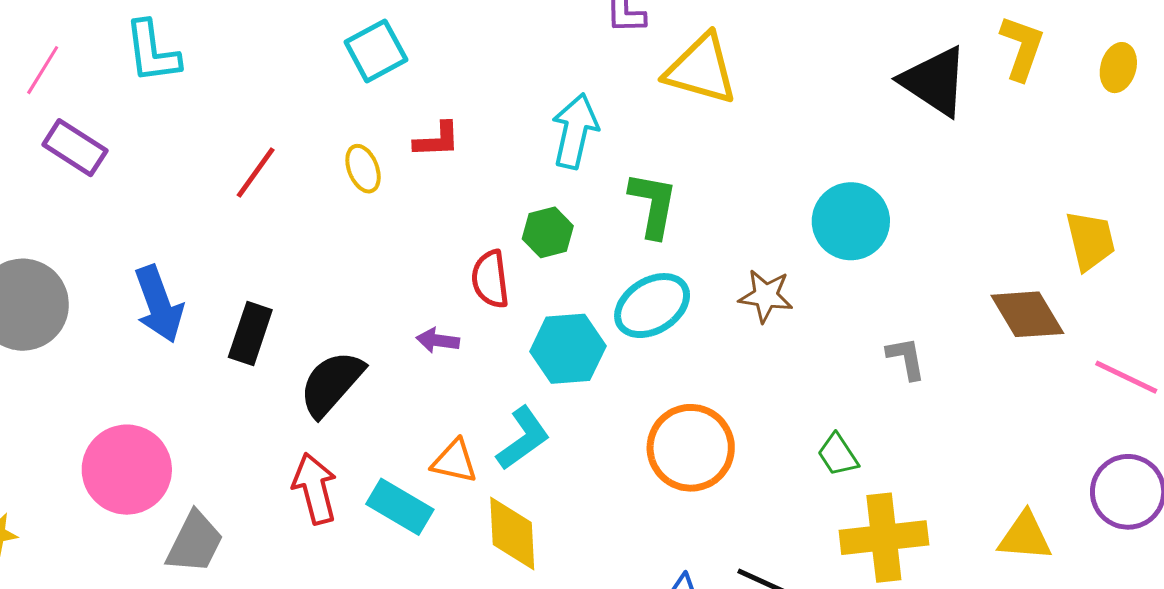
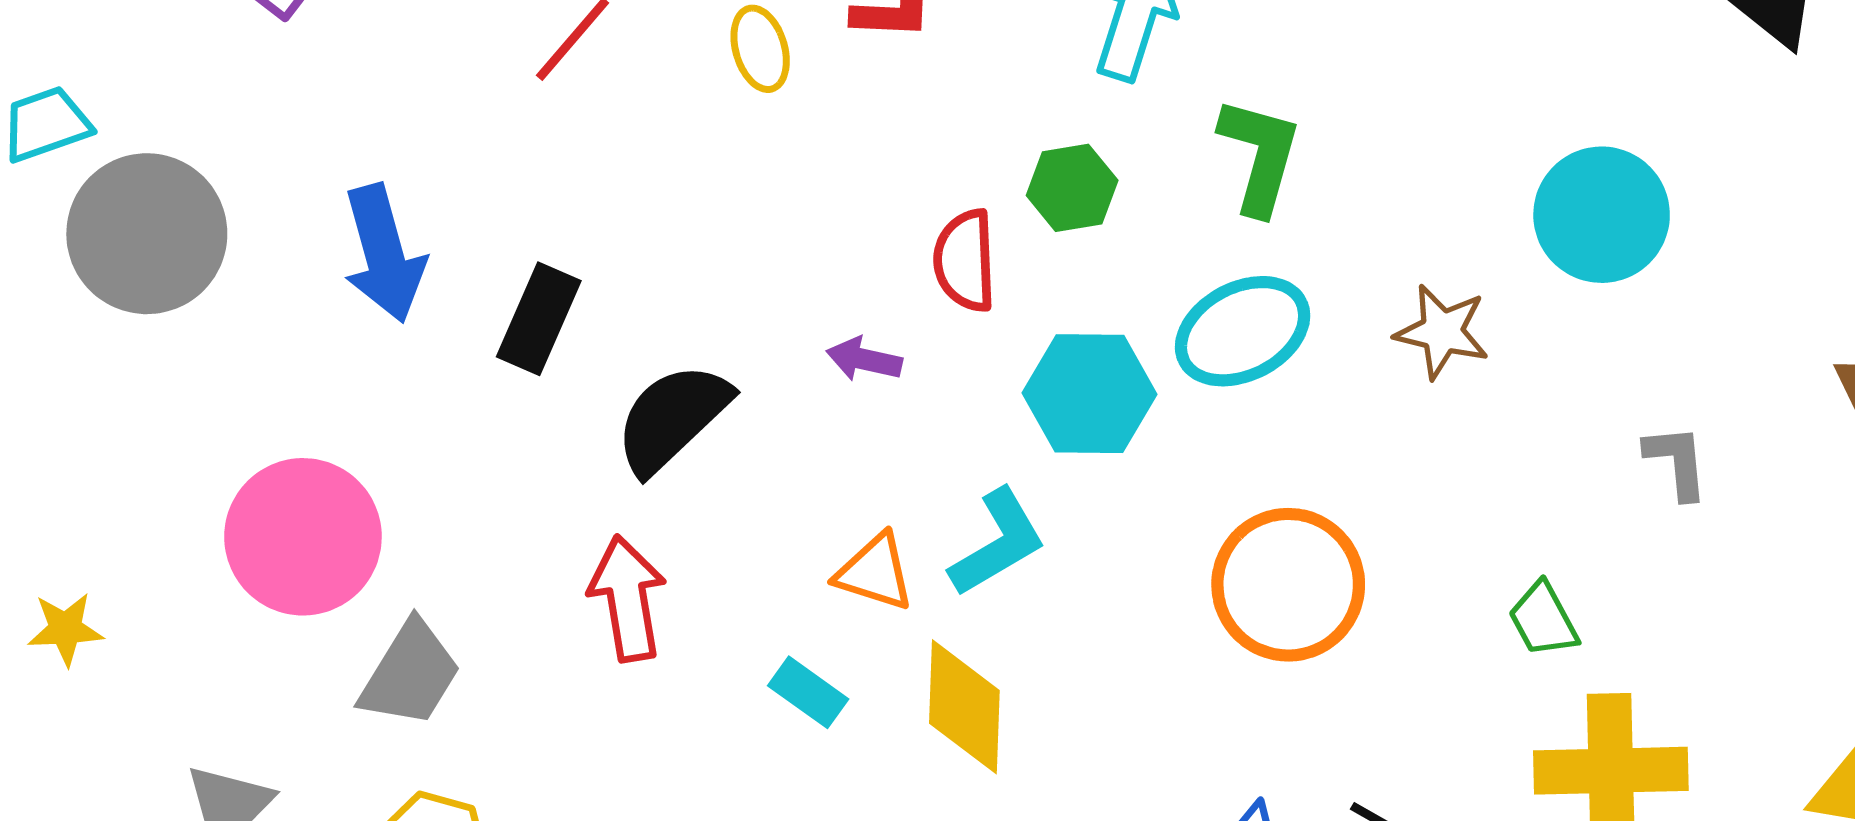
cyan rectangle: (400, 507) -> (808, 692), moved, size x0.7

